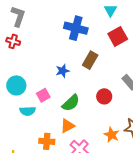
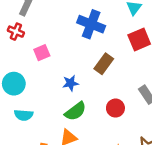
blue star: (63, 71) -> (70, 83), moved
pink square: (43, 95) -> (42, 53), moved

